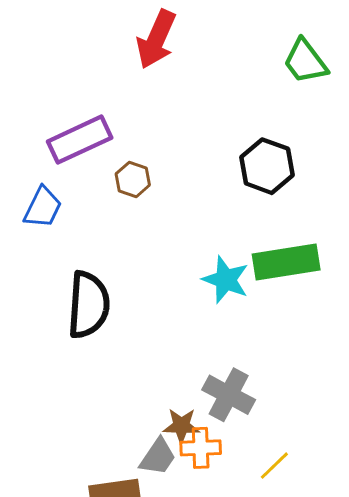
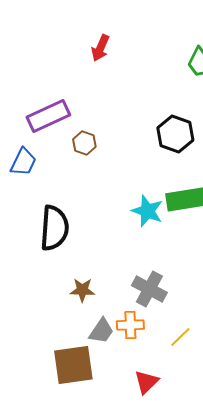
red arrow: (156, 39) -> (100, 48), size x0.7
brown star: (181, 426) -> (82, 290), moved

